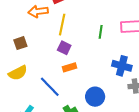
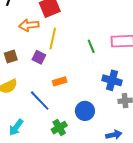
green line: (101, 32) -> (91, 46), turned -32
purple square: (64, 48) -> (39, 57), moved

